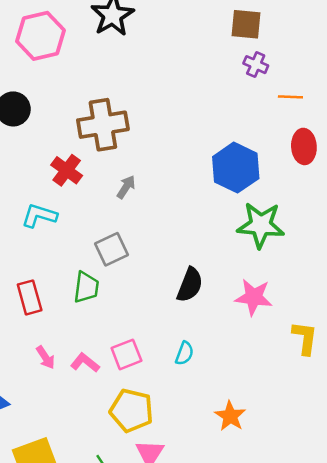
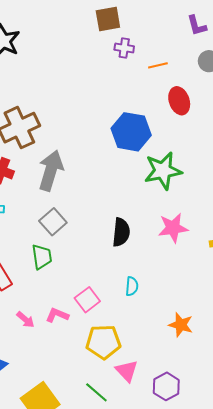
gray arrow: (126, 187) -> (51, 171), size x2.0

